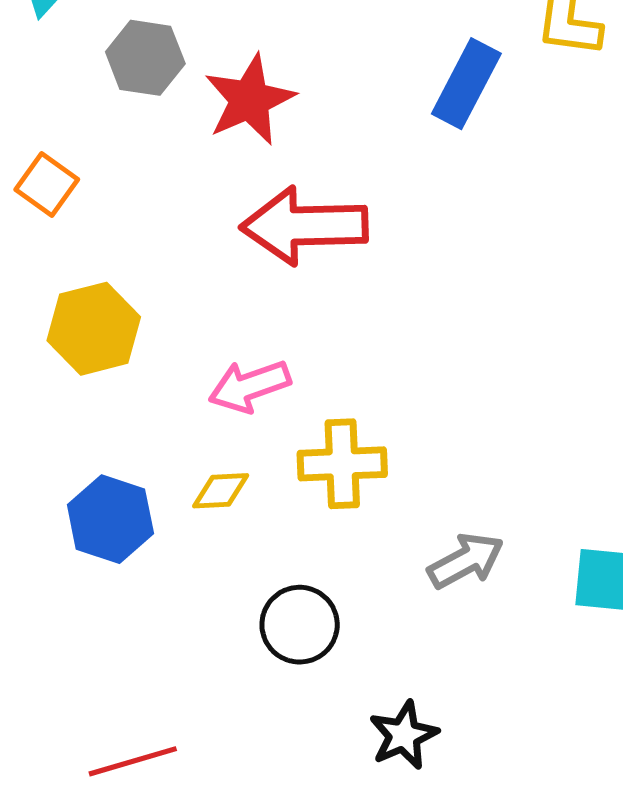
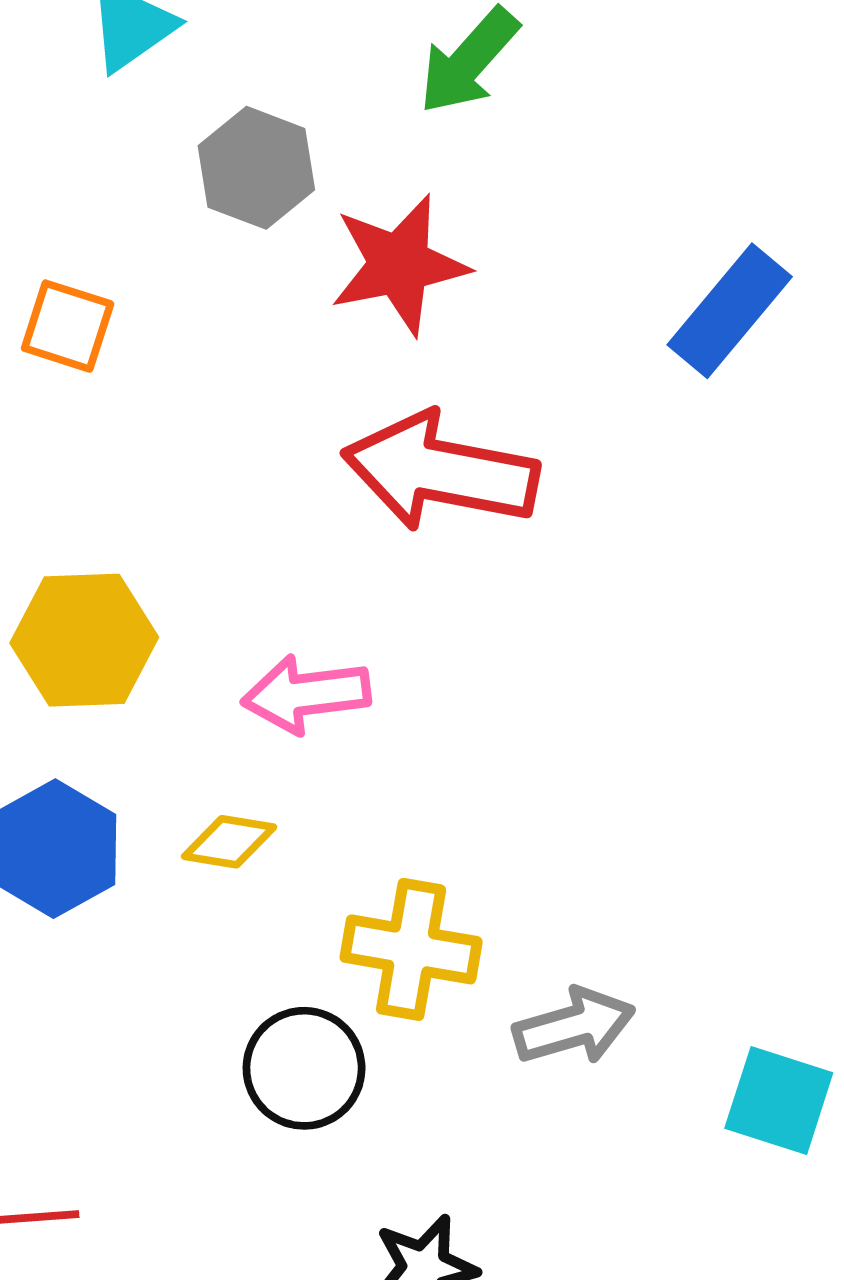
orange square: (47, 185) -> (68, 326), turned -30
yellow hexagon: (94, 329) -> (84, 640), moved
yellow cross: (342, 464) -> (411, 949), moved

